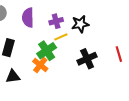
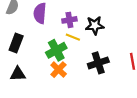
yellow line: (61, 37) -> (73, 37), turned 40
orange cross: (40, 65) -> (59, 70), moved

